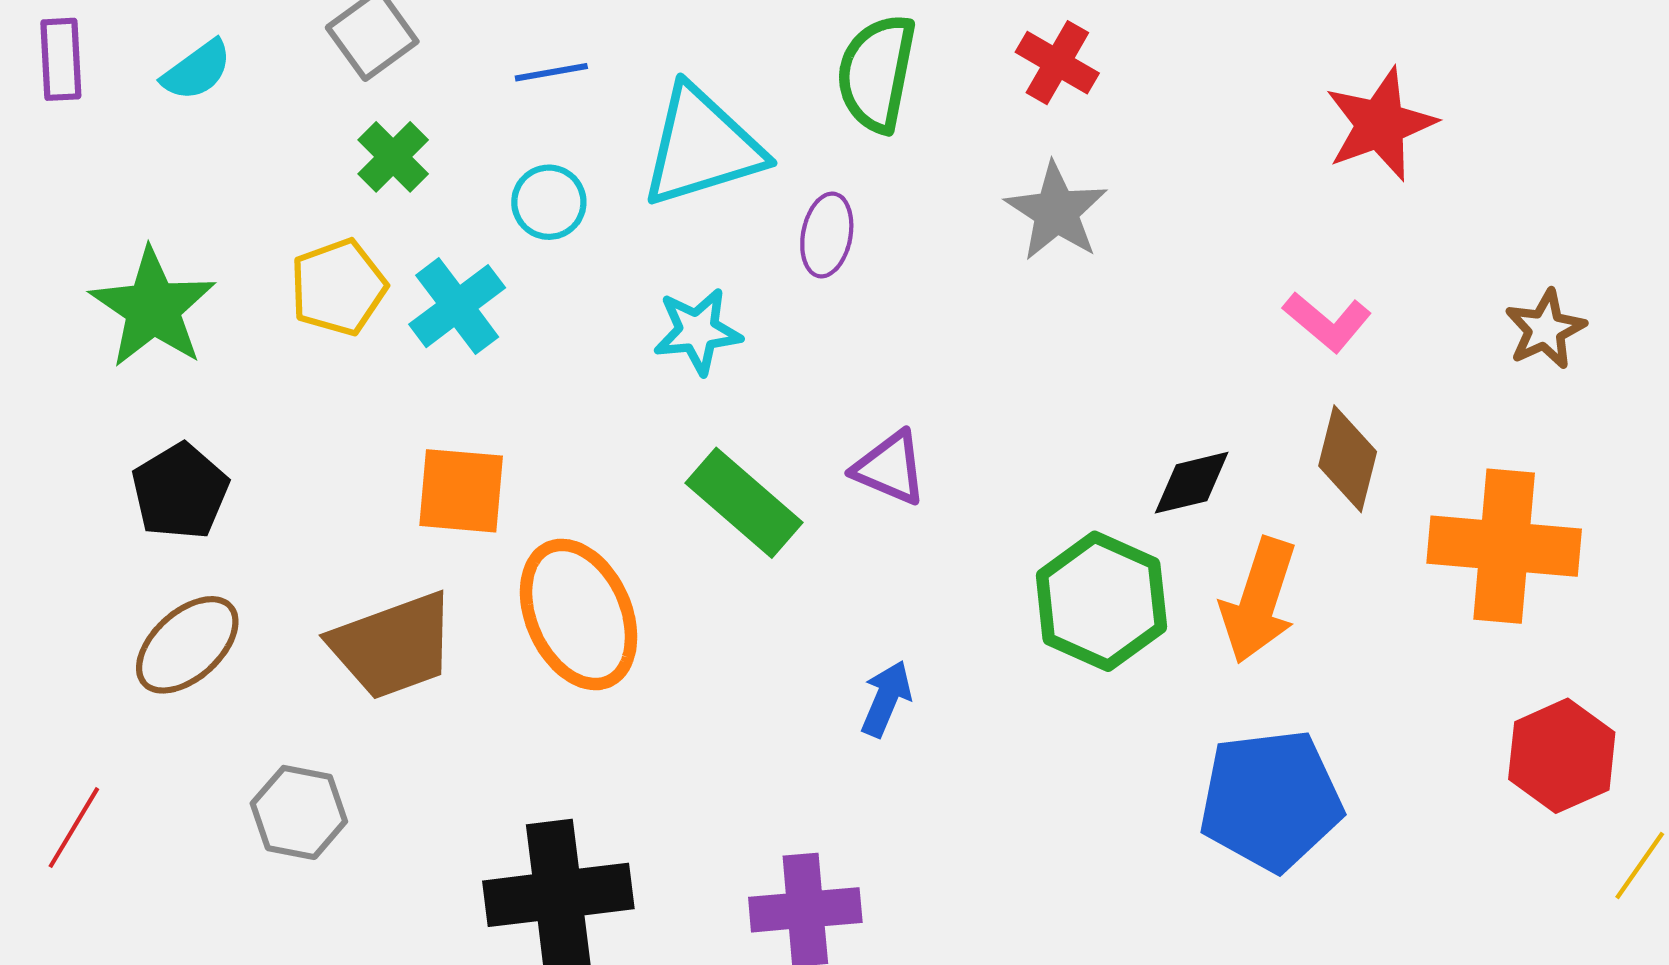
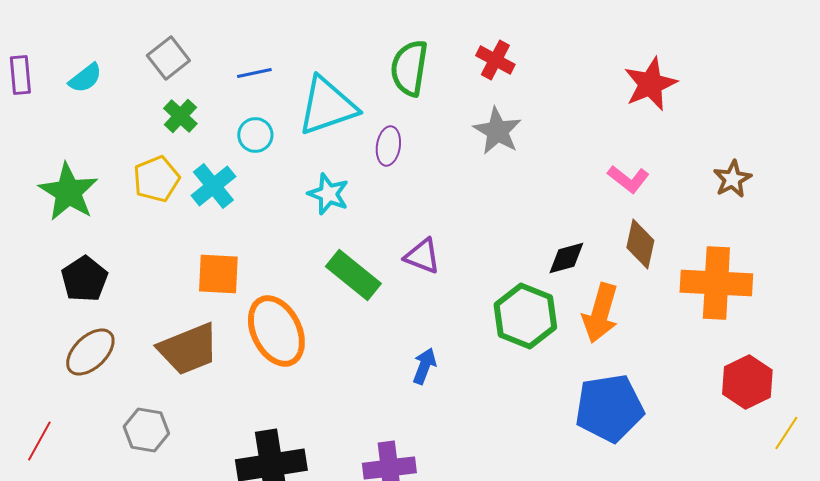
cyan star: (698, 331) -> (328, 194), turned 30

